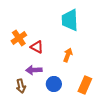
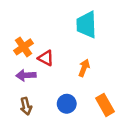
purple arrow: (34, 70) -> (26, 75), moved
orange rectangle: (85, 85) -> (105, 105), turned -54

